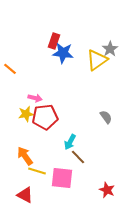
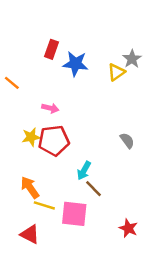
red rectangle: (54, 41) -> (51, 49), moved
yellow triangle: (97, 60) -> (116, 72), size x0.7
pink arrow: (35, 98) -> (50, 108), moved

